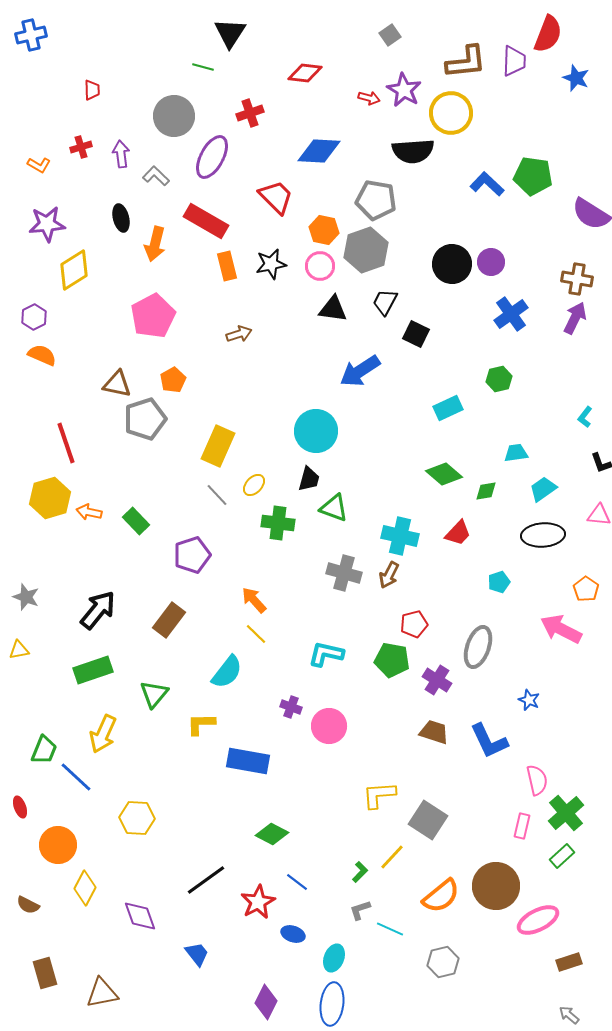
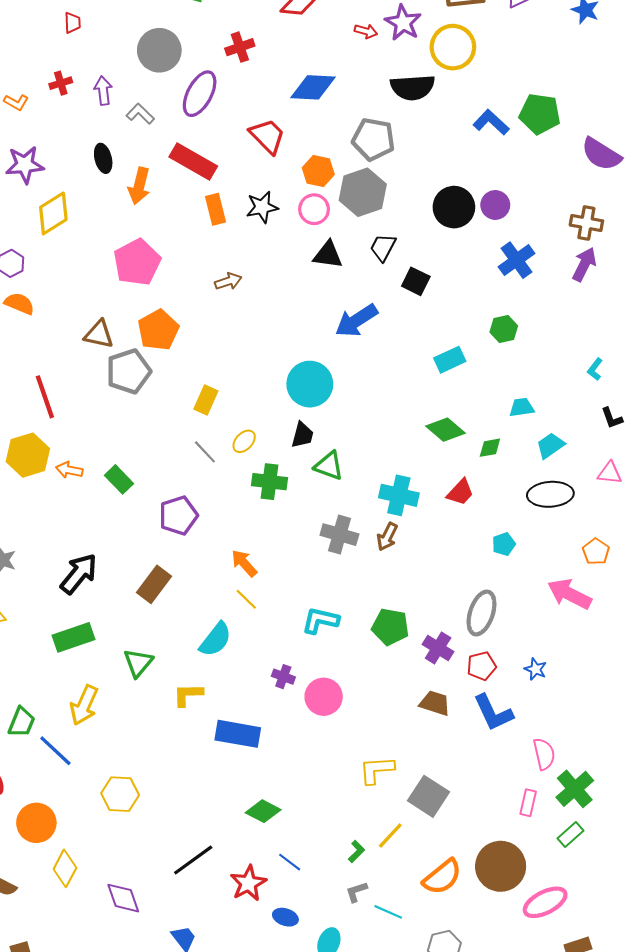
orange pentagon: (173, 380) -> (158, 330), size x1.5
yellow rectangle: (218, 446) -> (206, 400), size x0.7
red pentagon: (414, 624) -> (481, 666), moved

